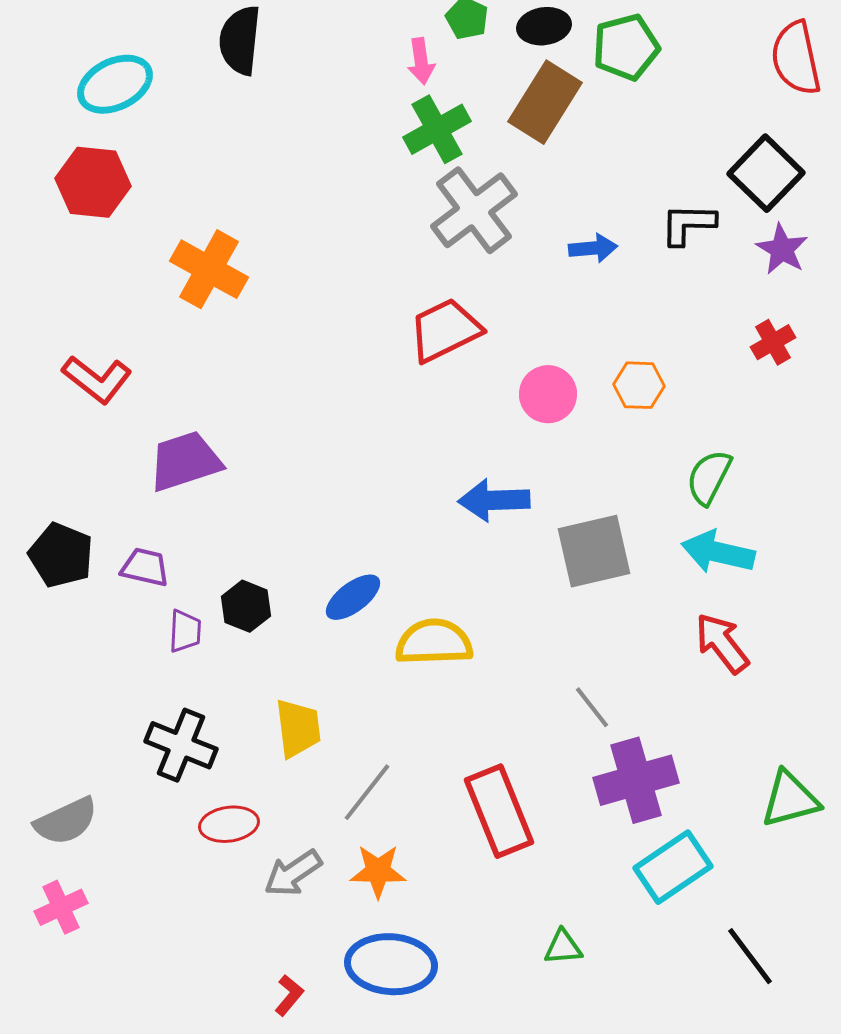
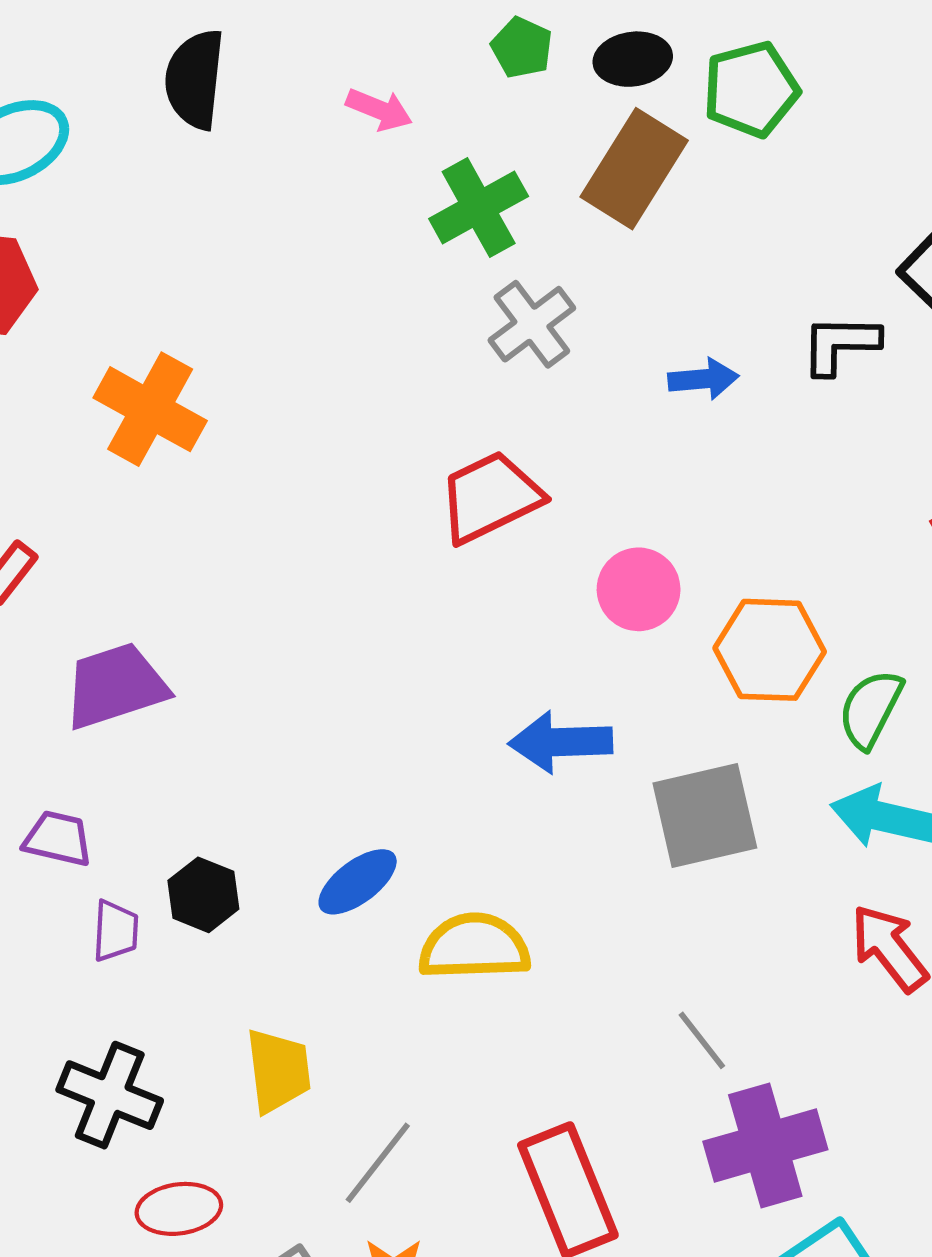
pink arrow: (421, 61) -> (379, 110), moved, turned -60
gray cross: (474, 210) -> (532, 324), size x0.7
orange hexagon: (639, 385) -> (770, 650), moved, size x1.5

